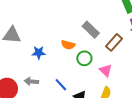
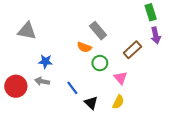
gray rectangle: (91, 30) -> (98, 31), moved
blue star: (39, 53) -> (45, 61), moved

